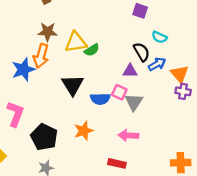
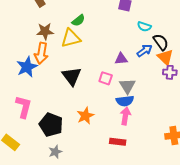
green semicircle: (92, 50) -> (78, 20), moved
black semicircle: (142, 52) -> (161, 42), moved
pink square: (119, 92) -> (106, 78), moved
blue semicircle: (100, 99) -> (125, 101), moved
pink arrow: (128, 135) -> (125, 116), turned 102

